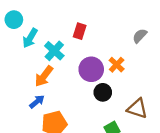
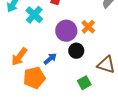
orange arrow: (44, 76) -> (19, 57), moved
blue arrow: (37, 102) -> (50, 59), moved

